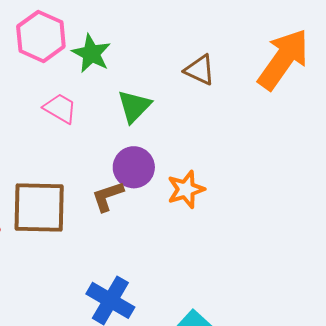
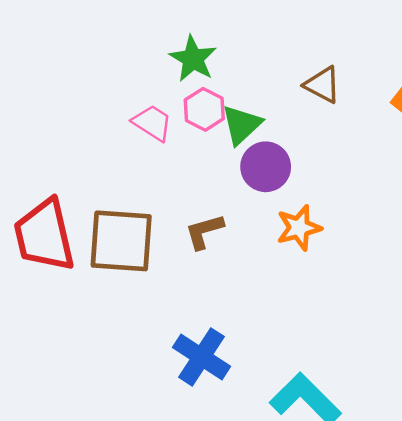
pink hexagon: (41, 36) -> (204, 109), moved, size x0.7
purple circle: (134, 167) -> (266, 167), moved

